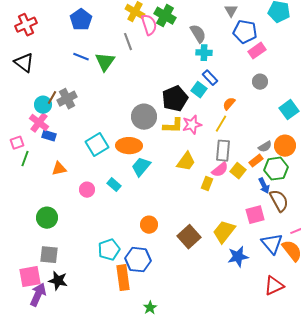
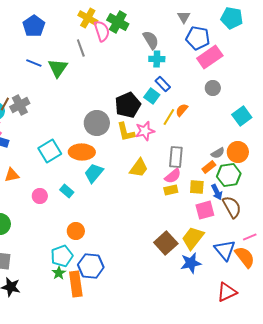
pink rectangle: (257, 51) -> (210, 57), size x1.4
yellow line: (221, 124) -> (169, 117), moved
yellow L-shape: (173, 126) -> (126, 132), turned 75
yellow square: (238, 171) -> (197, 187), moved, turned -35
yellow rectangle: (207, 184) -> (171, 190), moved, turned 56
pink square: (255, 215) -> (205, 210), moved
orange circle: (149, 225) -> (76, 231), moved
yellow trapezoid: (224, 232) -> (193, 238), moved
brown square: (189, 237) -> (166, 243), moved
green star: (150, 308) -> (59, 273), moved

